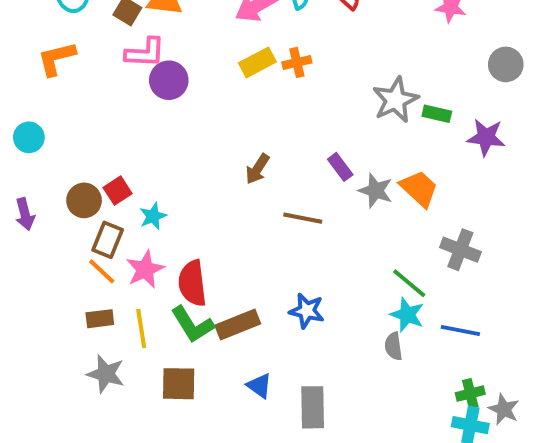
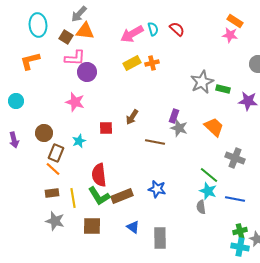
purple rectangle: (340, 167) -> (174, 116), turned 56
red square: (118, 191) -> (106, 128), moved, turned 32
gray star: (376, 191) -> (179, 128), moved
pink star: (145, 269) -> (75, 102), moved, turned -30

